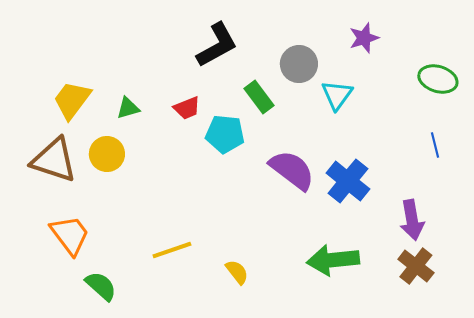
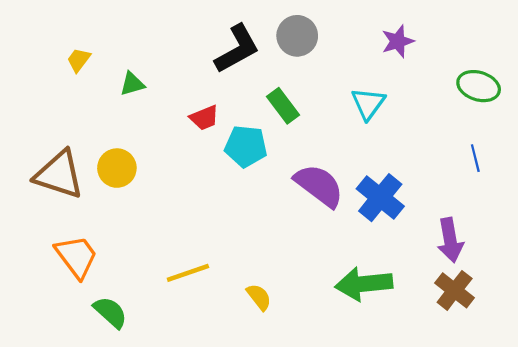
gray circle: (299, 64) -> (297, 36), moved
yellow trapezoid: (72, 100) -> (79, 60), moved, size x0.6
green triangle: (128, 108) -> (132, 84), moved

